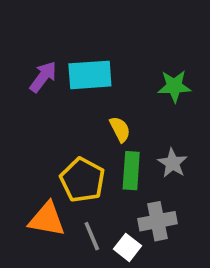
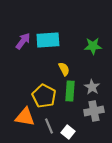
gray cross: (157, 221) -> (94, 111), moved

